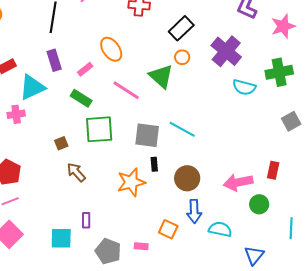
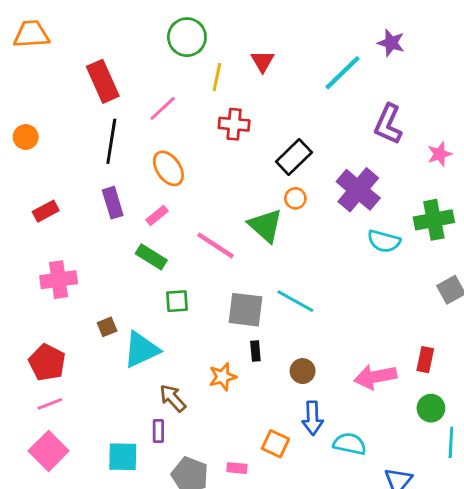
pink star: (283, 26) -> (440, 154), size x0.7
orange ellipse: (111, 49) -> (168, 168), moved
cyan triangle: (32, 87) -> (141, 350), moved
pink cross: (16, 114) -> (59, 280), size x1.4
green square: (99, 129) -> (177, 301), size x0.6
brown square: (61, 143) -> (107, 327), moved
brown arrow: (76, 172) -> (173, 398), moved
brown circle: (187, 178) -> (303, 371), size x0.7
orange star: (131, 182) -> (223, 377), size x0.7
green circle: (259, 204) -> (431, 408), moved

